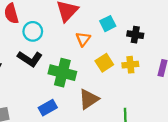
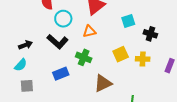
orange triangle: (83, 39) -> (89, 31), moved, turned 32
green cross: (62, 73) -> (84, 57), size x0.7
blue rectangle: (48, 108) -> (61, 74), moved

